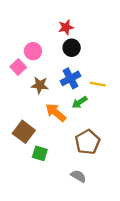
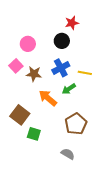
red star: (66, 27) -> (72, 23), moved
pink square: (18, 67) -> (16, 66), moved

